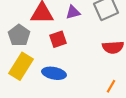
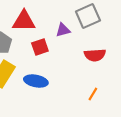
purple triangle: (73, 12) -> (63, 30), moved

